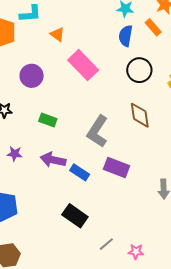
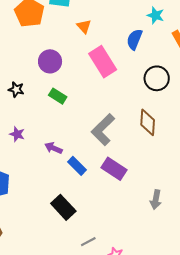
blue semicircle: (126, 36) -> (134, 39), moved
green rectangle: (48, 120) -> (58, 96), moved
purple arrow: (53, 160) -> (53, 148), size x0.7

